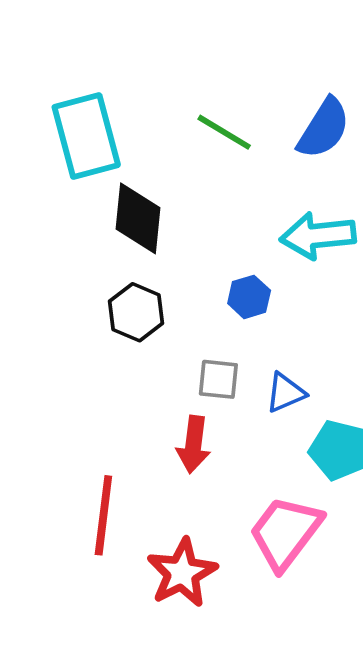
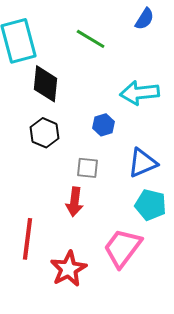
blue semicircle: (324, 128) -> (145, 19), moved, size x0.7
blue triangle: (285, 393) -> (143, 163), moved, size x1.4

